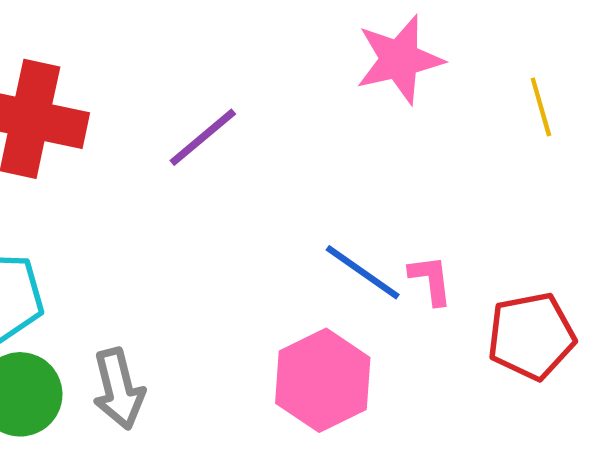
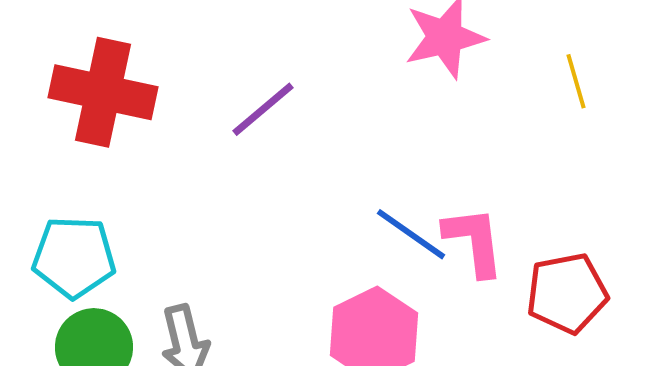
pink L-shape: (431, 280) -> (474, 241), size x1.5

